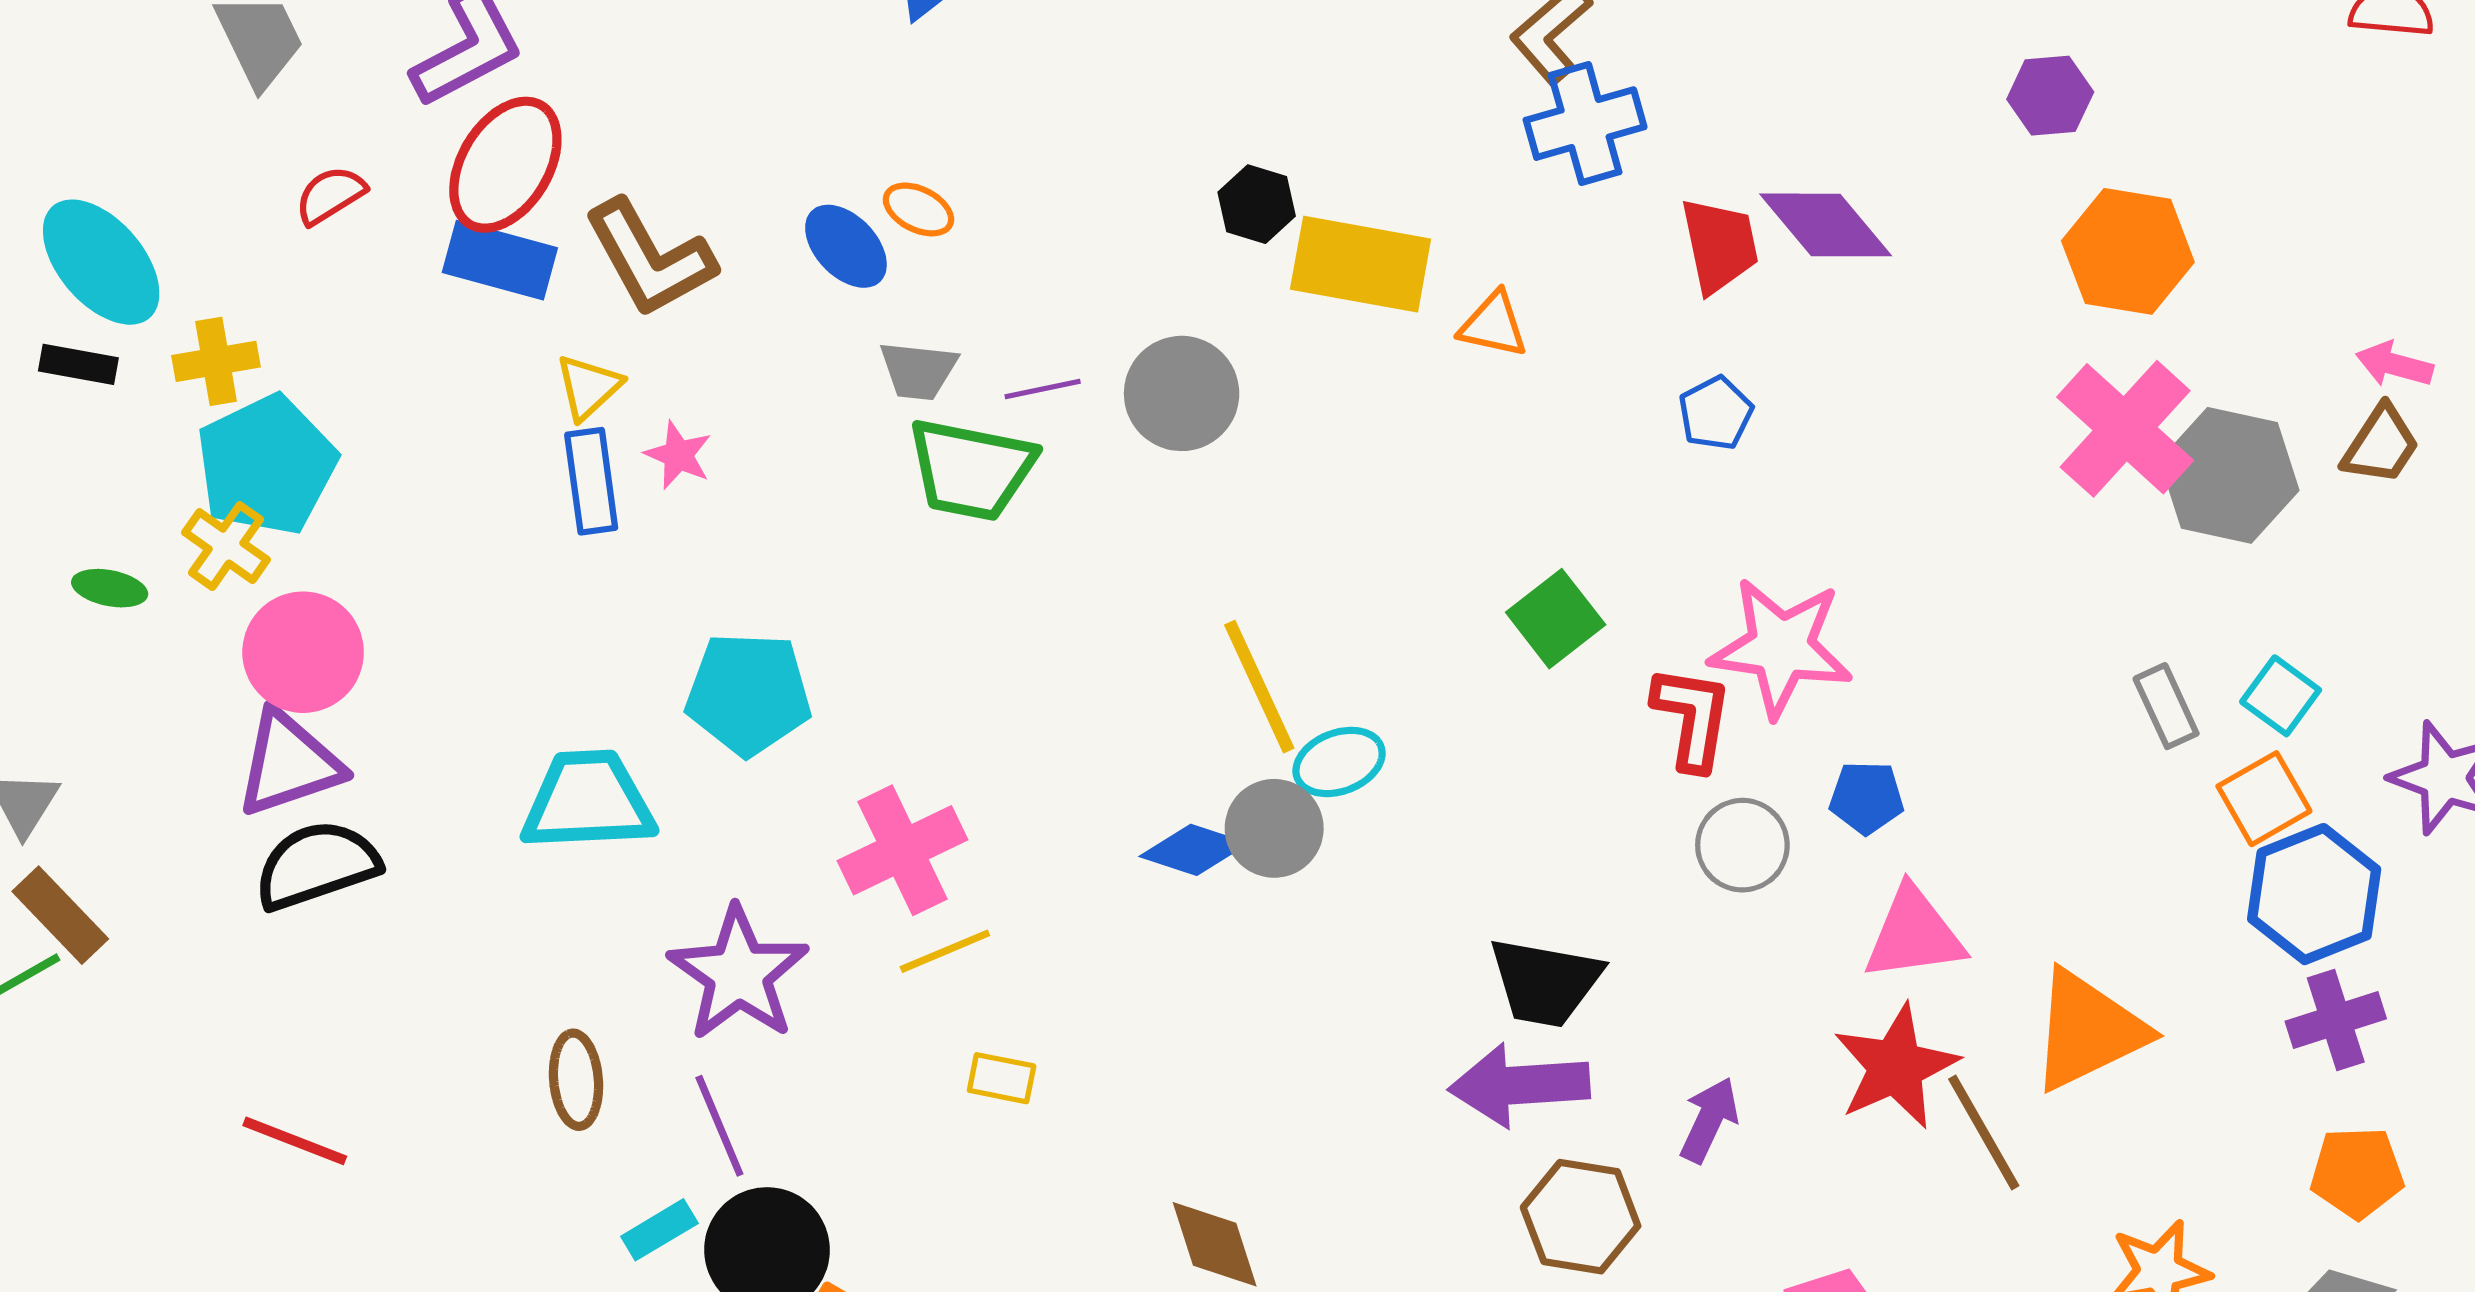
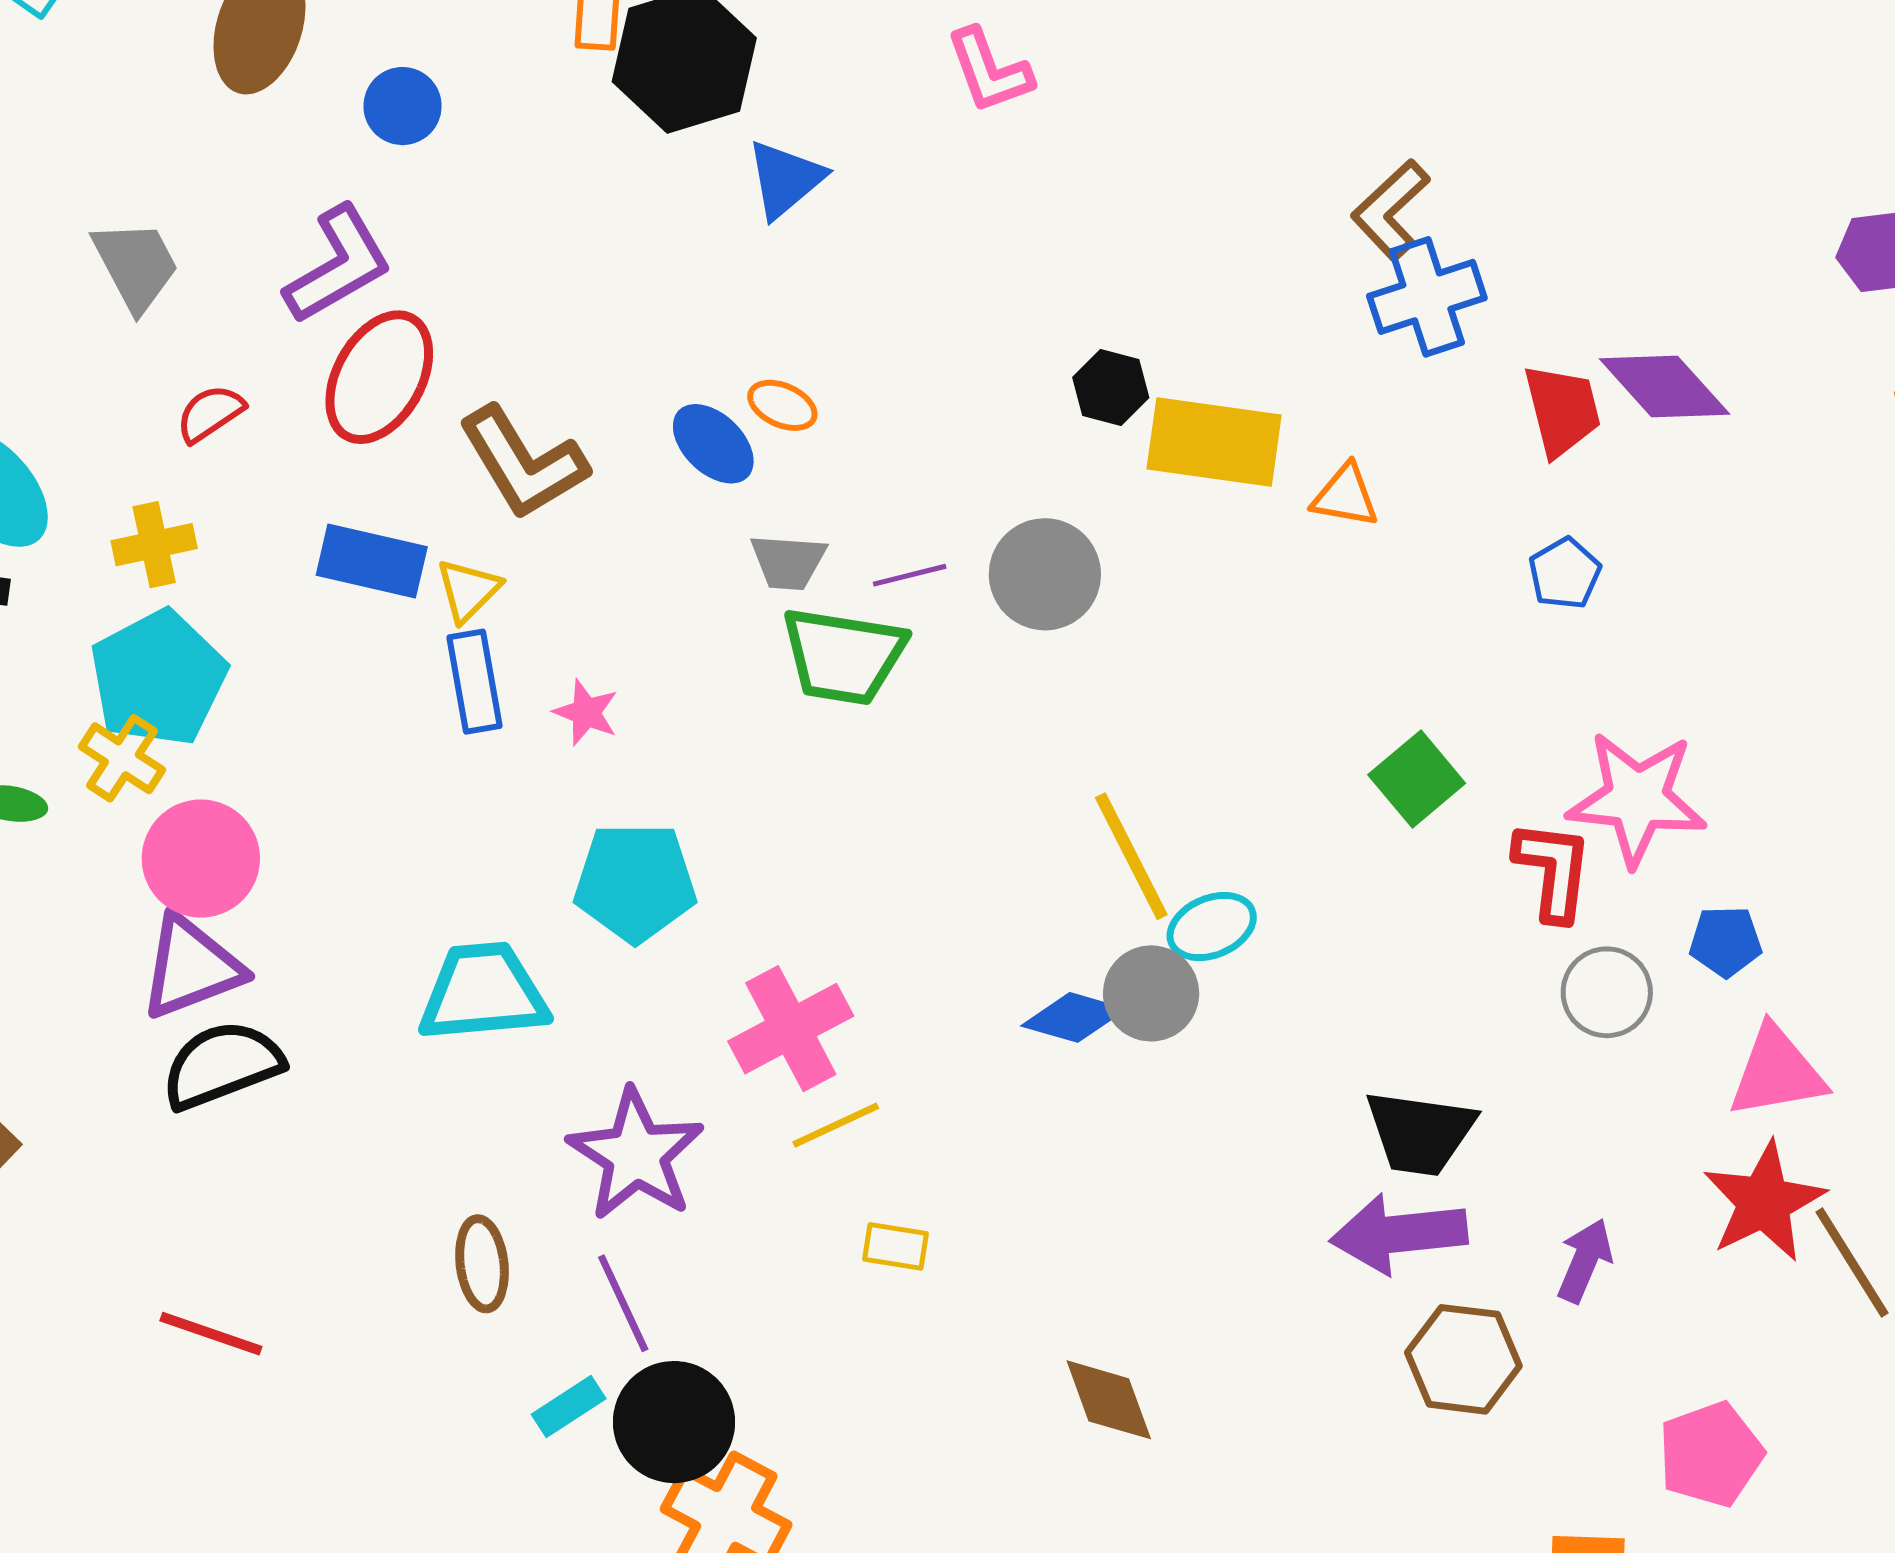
blue rectangle: (500, 260) -> (372, 561), moved
yellow cross: (216, 361) -> (154, 545), moved
pink star: (678, 455) -> (586, 712), moved

